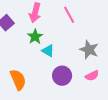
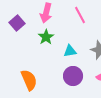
cyan triangle: (48, 51) -> (70, 51), moved, turned -40

